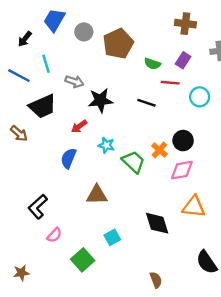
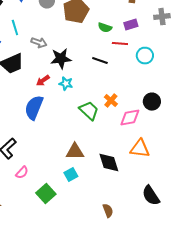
purple rectangle: (183, 60) -> (131, 25), turned 40
black circle: (183, 141) -> (152, 102), moved
cyan star: (106, 145) -> (66, 84), moved
blue semicircle: (69, 158) -> (34, 108), size x1.4
brown triangle: (97, 195) -> (75, 152), moved

